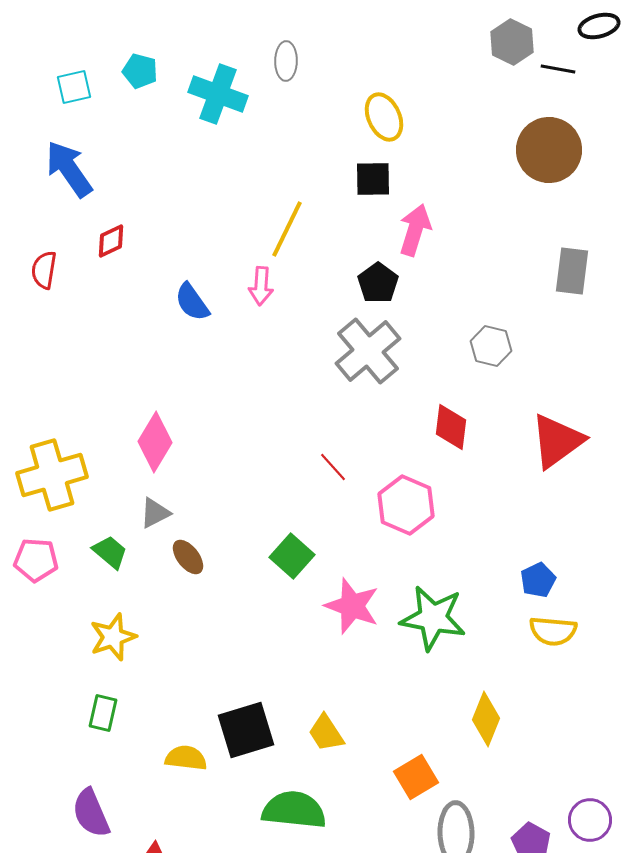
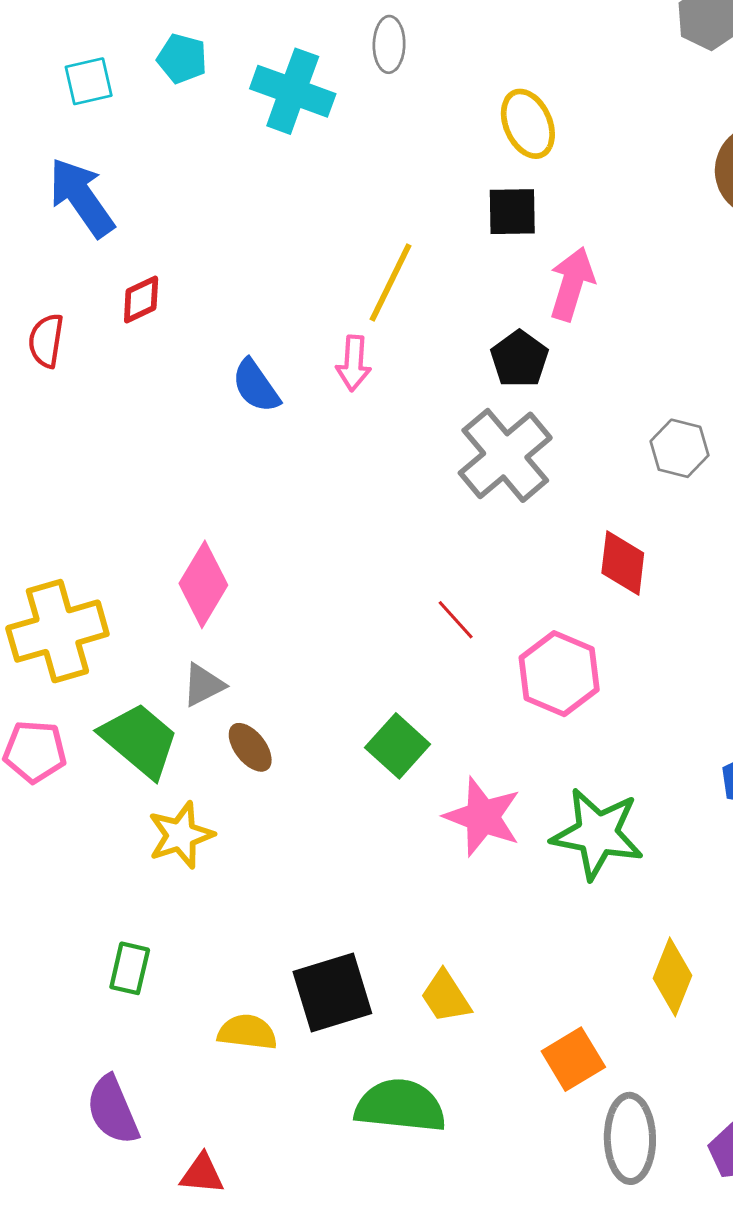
green trapezoid: (110, 552) -> (140, 740), size x1.6
yellow star: (113, 637) -> (181, 835), moved

